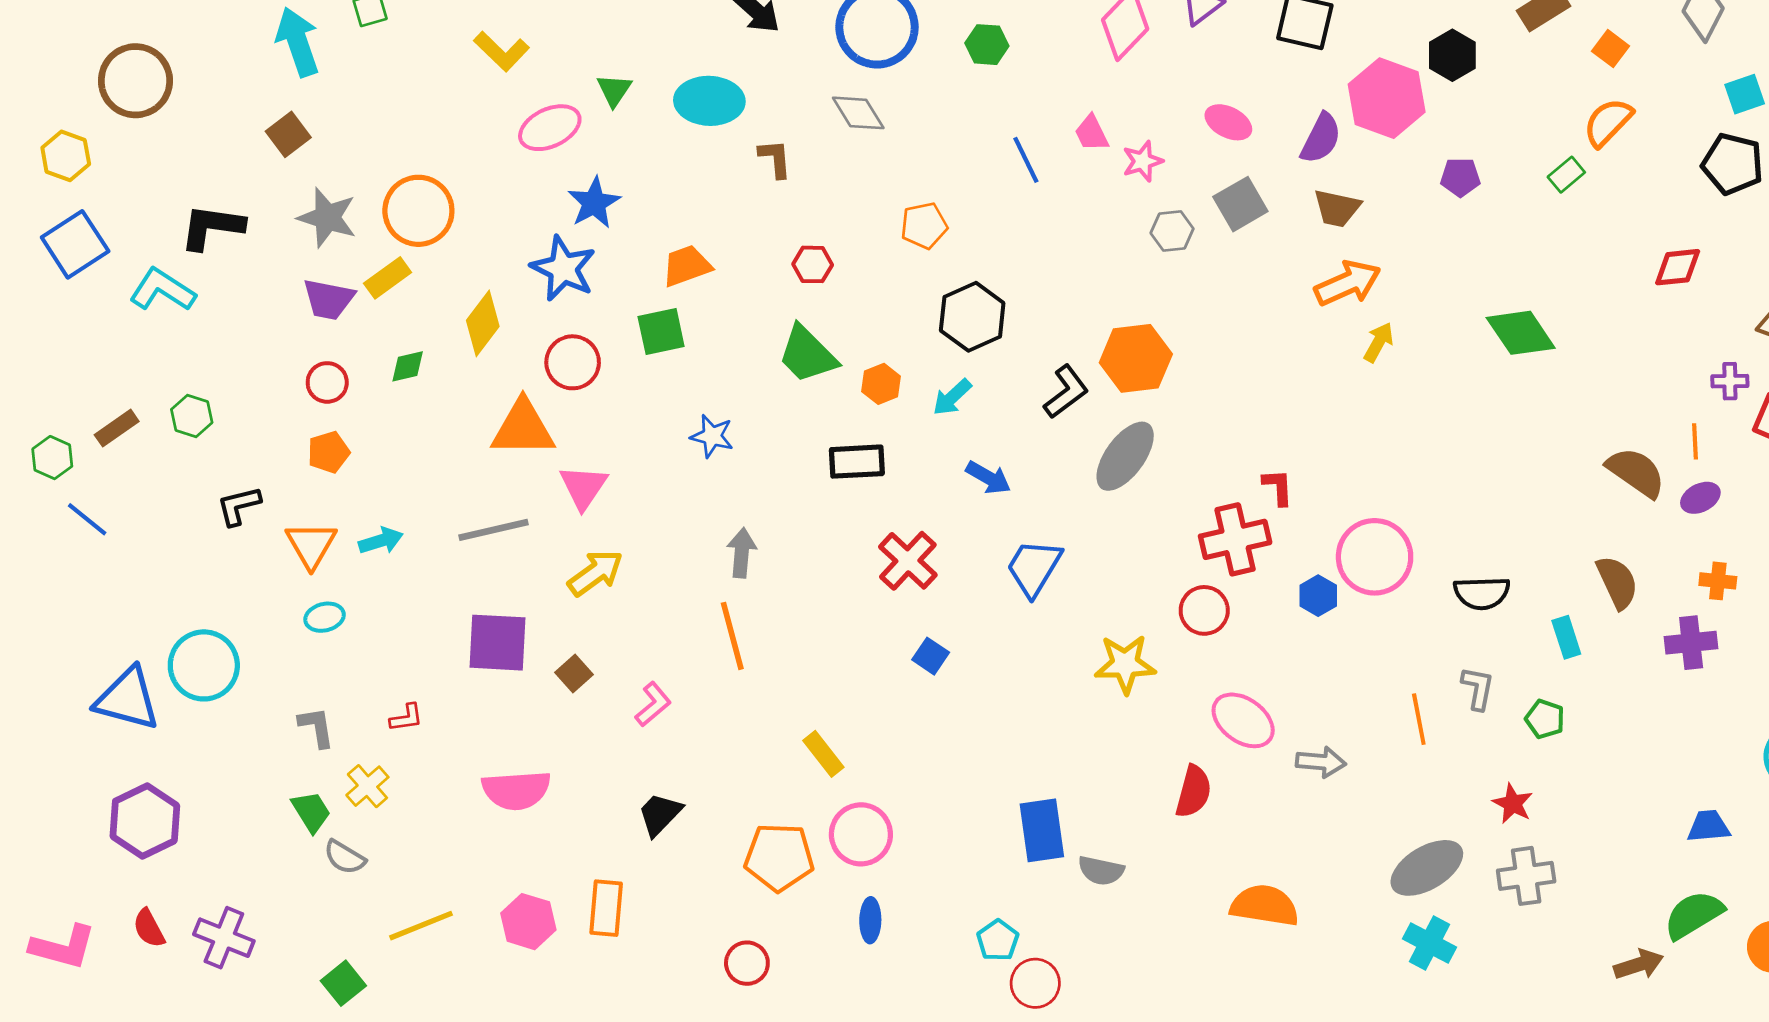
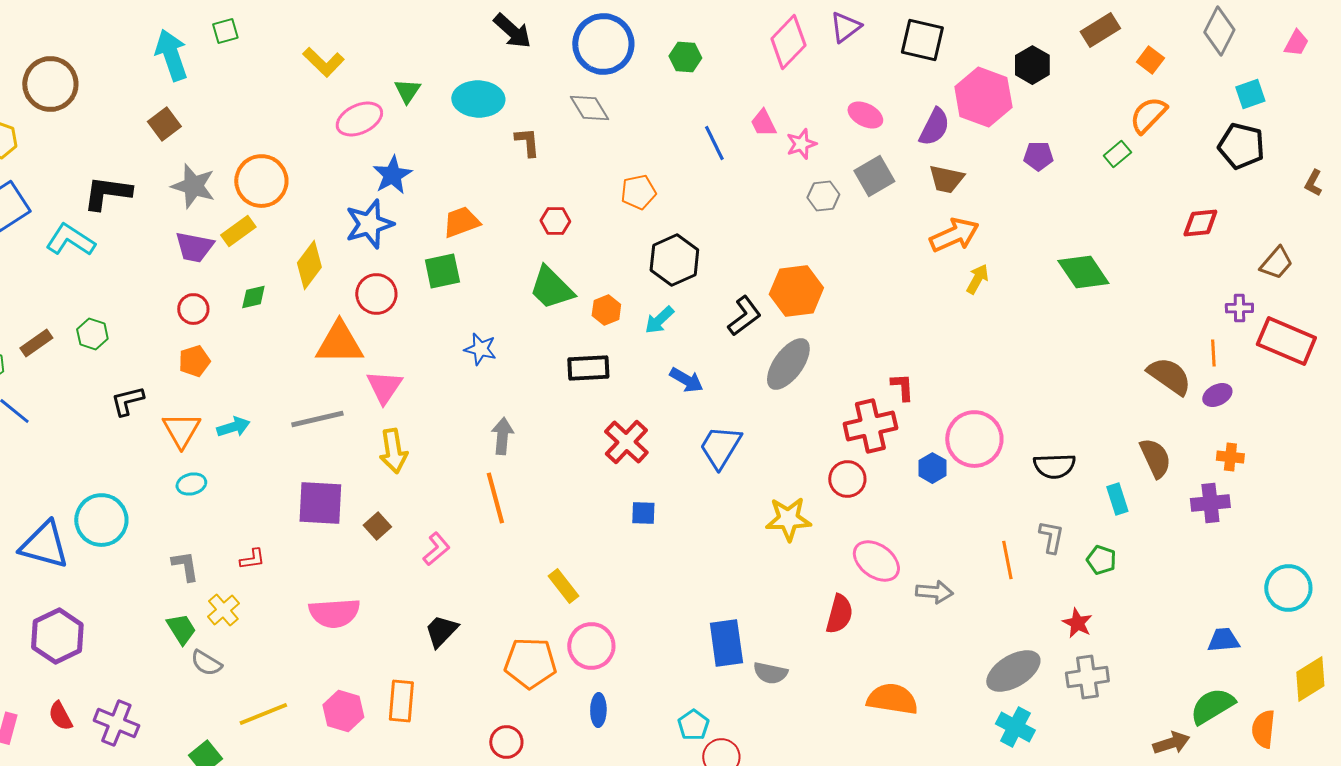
blue star: (563, 268) -> (369, 224), turned 30
yellow arrow: (595, 573) -> (393, 451), turned 117
blue square: (931, 656) -> (643, 513), turned -32

